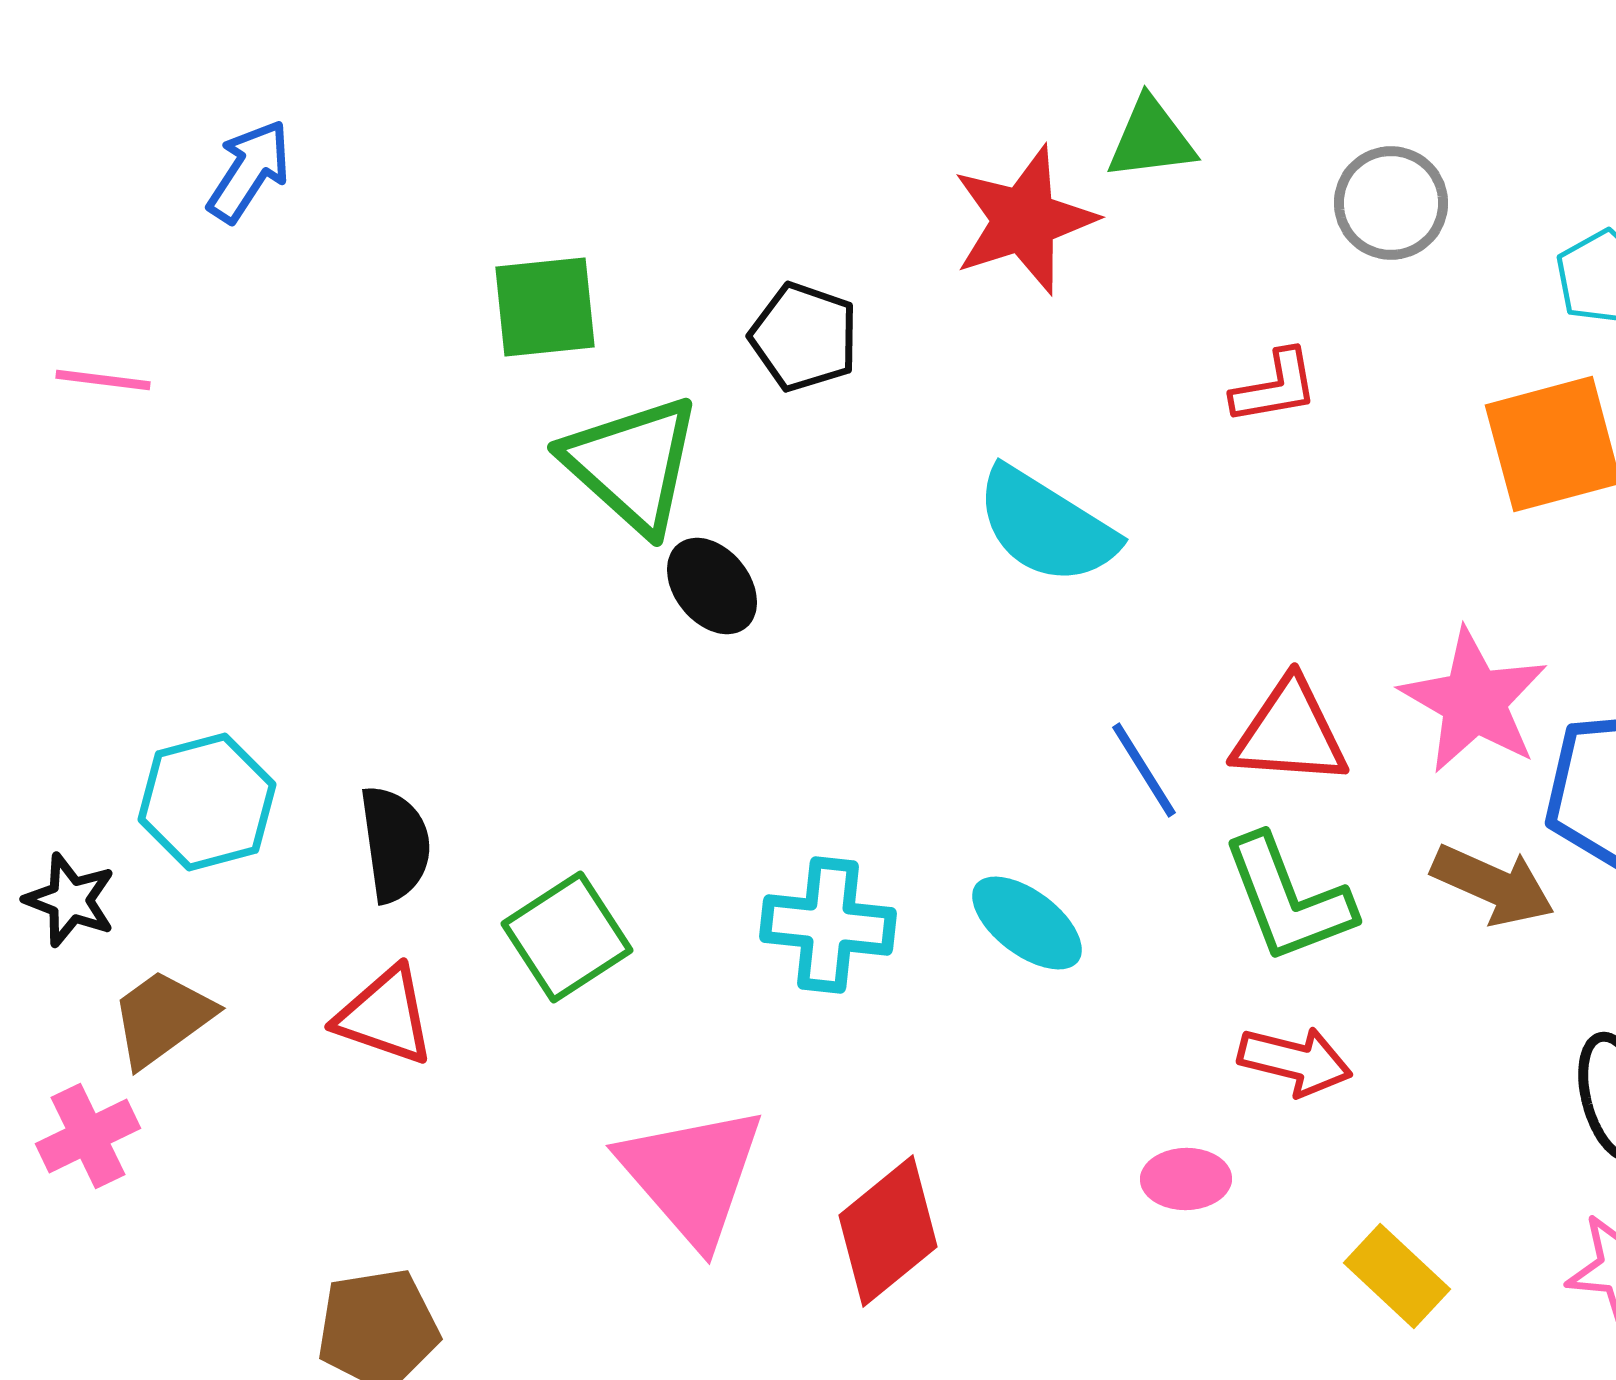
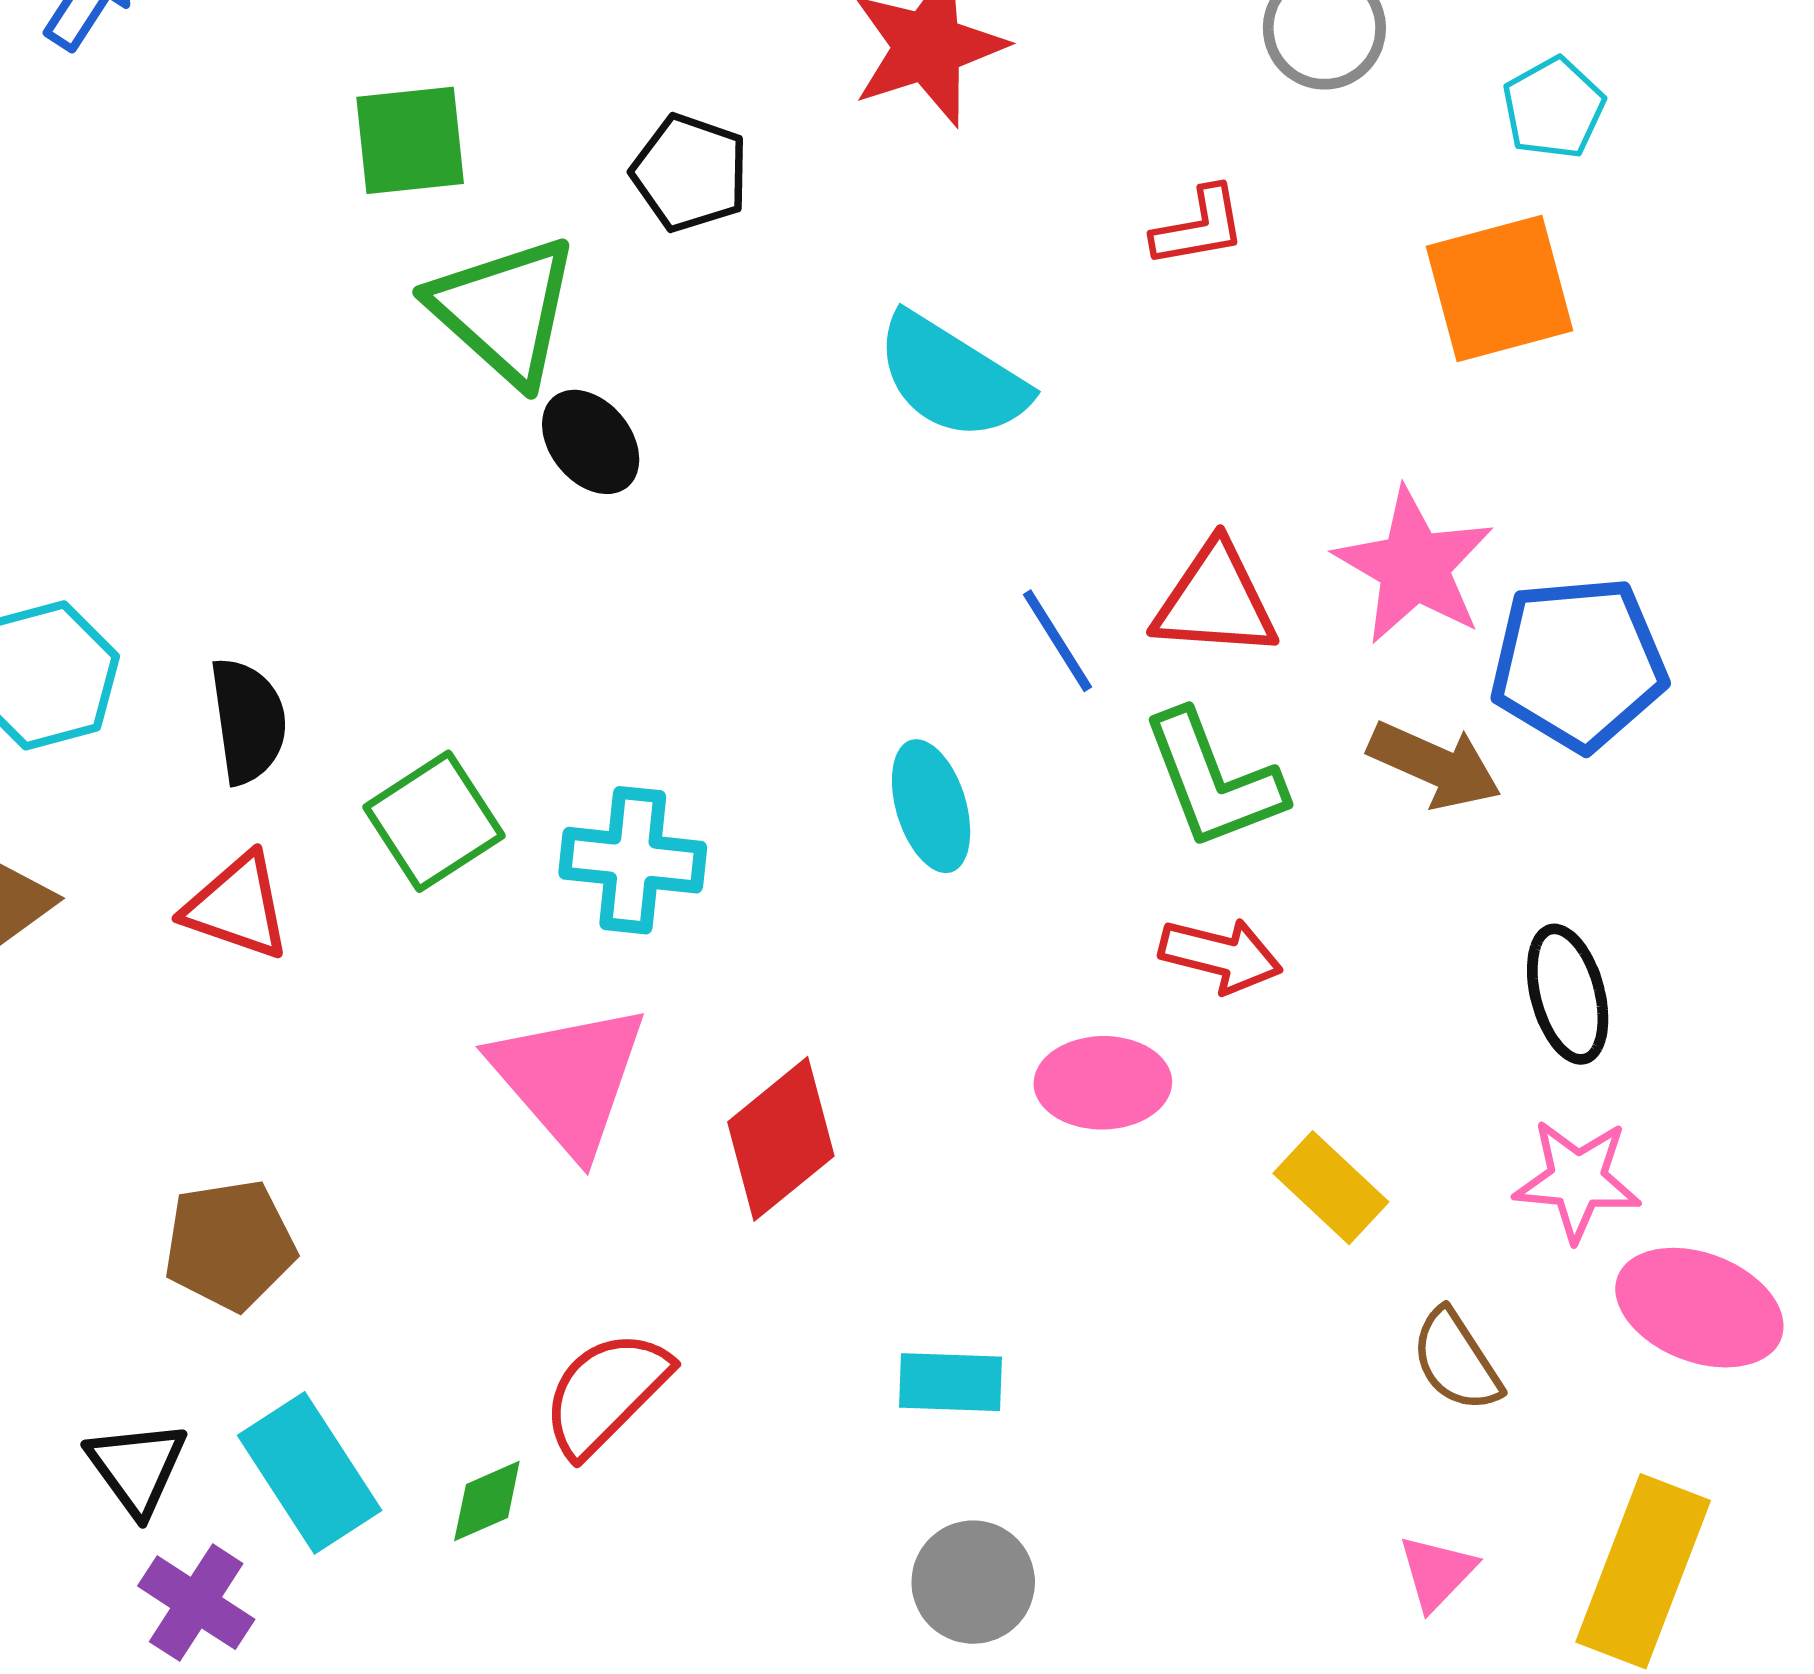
cyan ellipse: (1027, 923) -> (931, 806), turned 36
cyan cross: (828, 925) -> (633, 860), moved
pink ellipse: (1186, 1179) -> (1103, 1083), size x1.4

